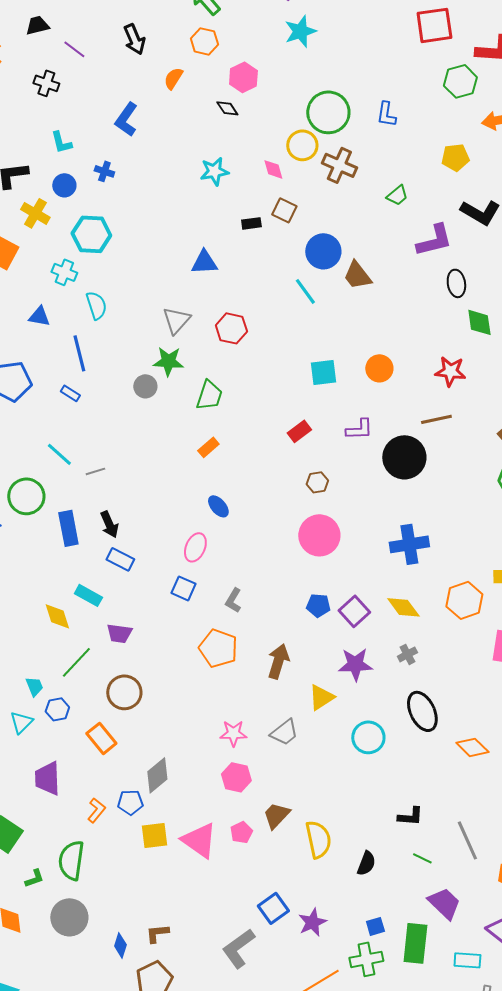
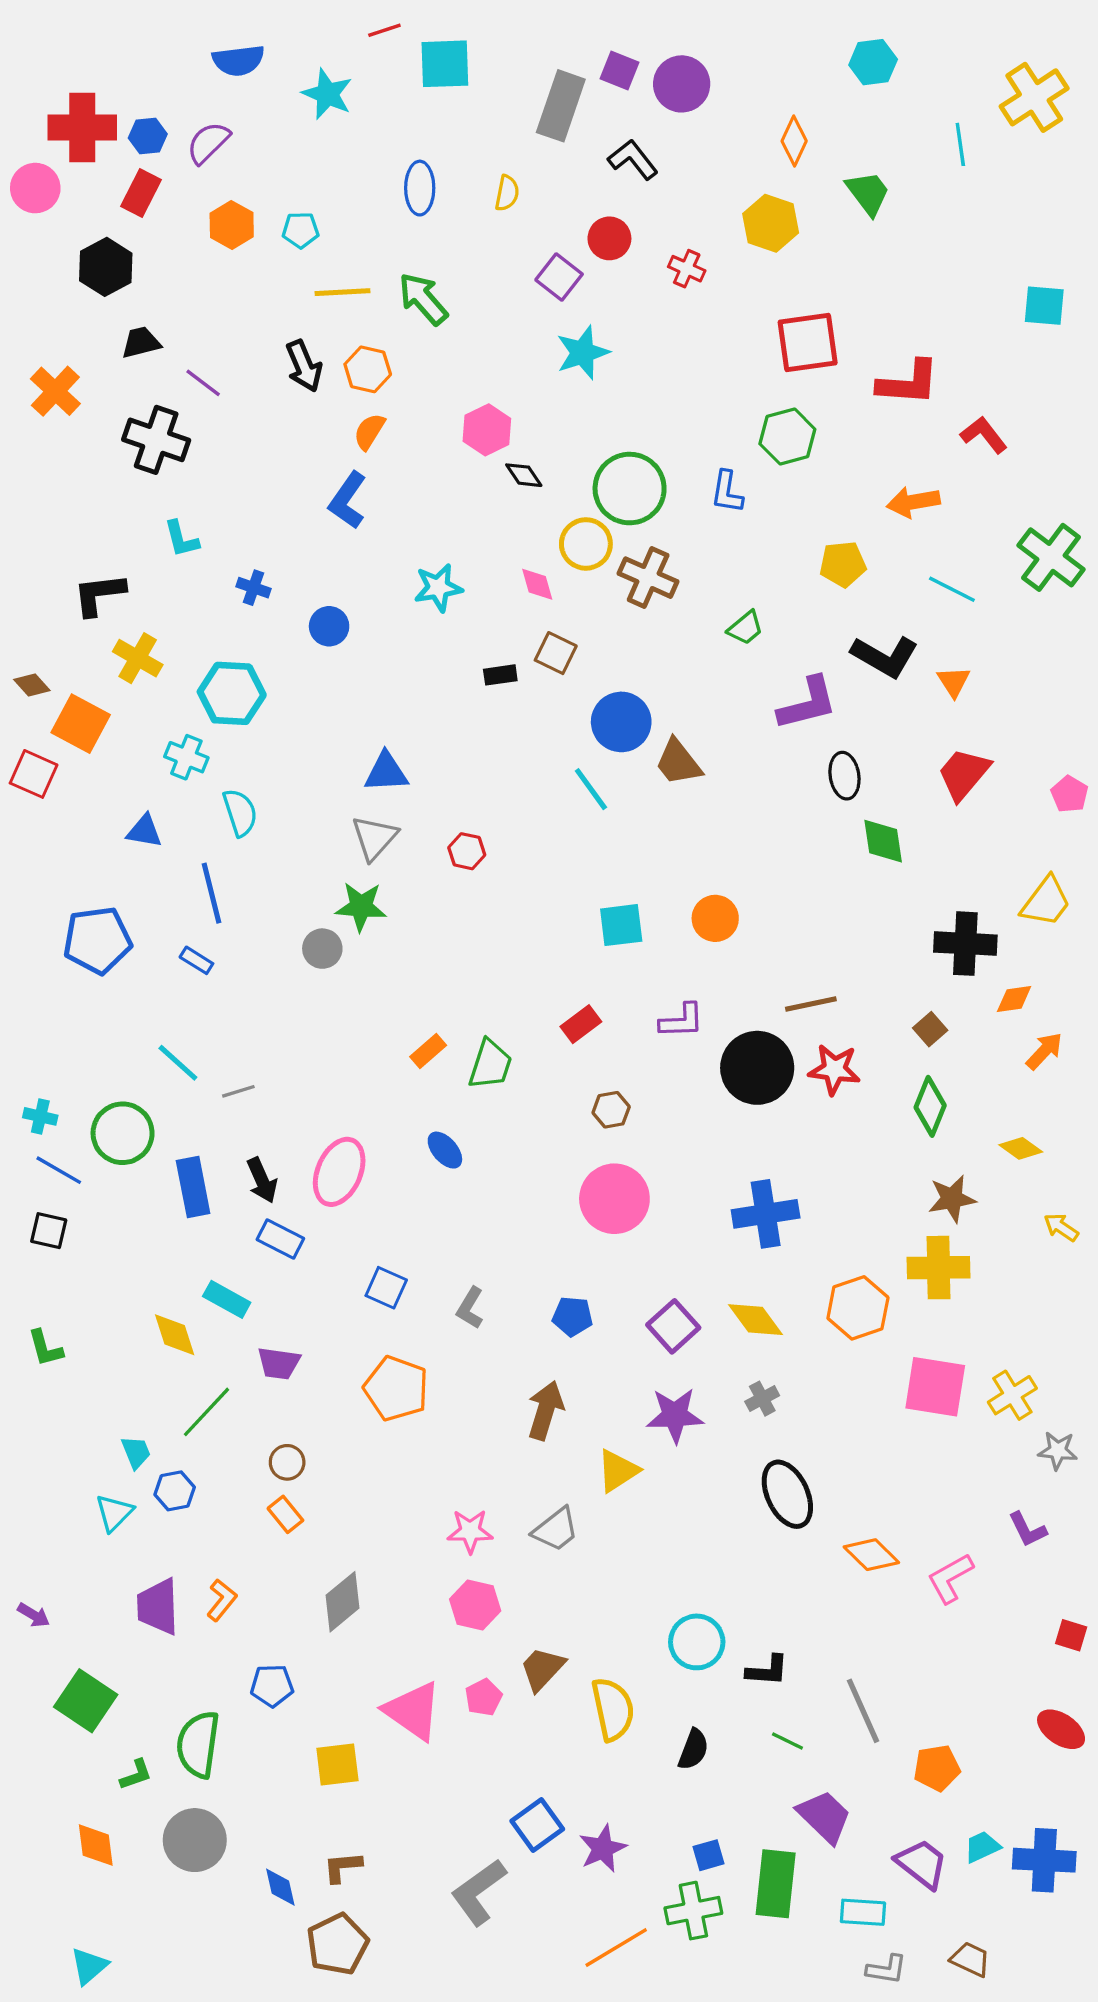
orange hexagon: (204, 41) -> (368, 369), moved
green hexagon: (460, 81) -> (787, 437), moved
black cross: (46, 83) -> (156, 440), size x1.5
black diamond: (227, 108) -> (524, 475), moved
blue L-shape: (126, 119) -> (348, 500), moved
blue circle: (64, 185) -> (329, 626), moved
blue triangle: (204, 262) -> (386, 772), moved
red hexagon: (231, 328) -> (467, 851), size x0.7
red star: (450, 371) -> (834, 1069), moved
green trapezoid: (209, 395) -> (490, 1064), moved
pink ellipse: (195, 547) -> (339, 1172), moved, size x1.4
blue pentagon: (318, 605) -> (573, 1316), moved
orange pentagon: (218, 648) -> (396, 1388), moved
brown circle: (124, 692) -> (287, 1462), size x0.6
cyan circle: (368, 737) -> (697, 1642), moved
orange rectangle: (101, 738) -> (285, 1514), moved, size x0.7
blue pentagon: (130, 802) -> (272, 1686), moved
orange L-shape: (96, 810) -> (222, 1600), moved
yellow square: (154, 835) -> (337, 1765), moved
blue diamond: (120, 945) -> (280, 1887), turned -30

